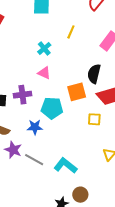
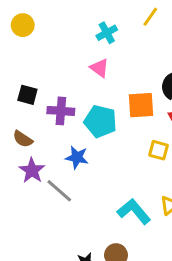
purple cross: (22, 95) -> (61, 111), moved
blue star: (35, 127) -> (77, 157), moved
cyan L-shape: (65, 166) -> (134, 211), moved

